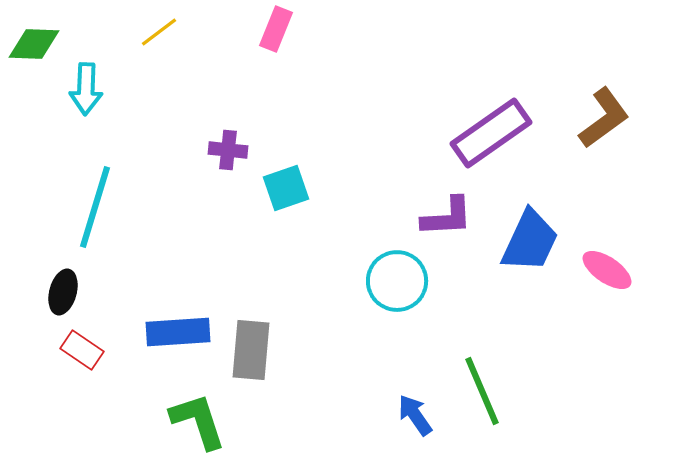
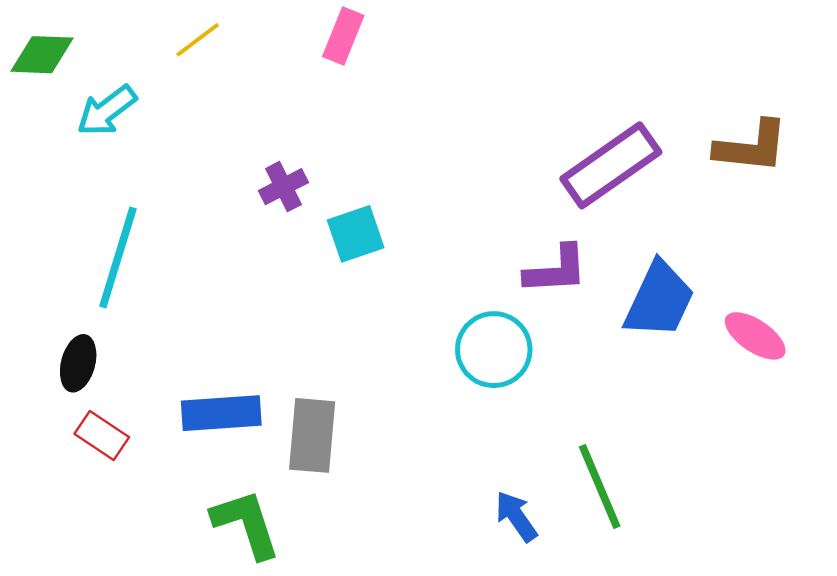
cyan arrow: (86, 89) -> (107, 111), turned 51
brown L-shape: (604, 118) -> (751, 147), turned 42
purple cross: (228, 150) -> (283, 187), turned -33

